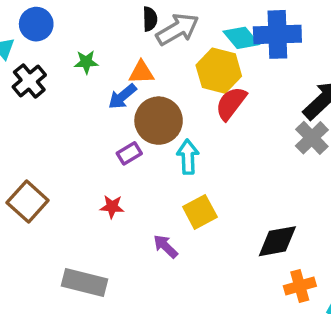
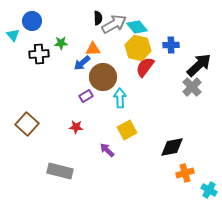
blue cross: (277, 34) -> (171, 45), moved, size x0.6
cyan diamond: (241, 38) -> (137, 27), moved
black cross: (29, 81) -> (39, 54), moved, turned 36

